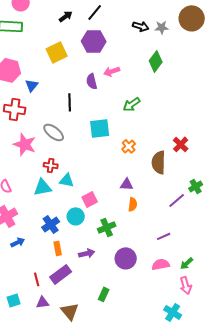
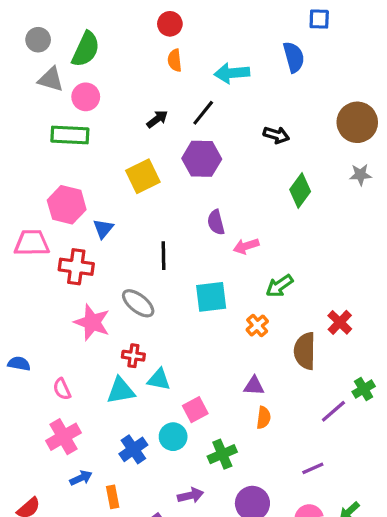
gray star: (162, 27) -> (360, 175), moved
pink arrow: (112, 71) -> (246, 246), moved
purple semicircle: (92, 81) -> (216, 222), moved
green arrow: (132, 104) -> (279, 286), moved
orange rectangle: (58, 248) -> (113, 497), moved

